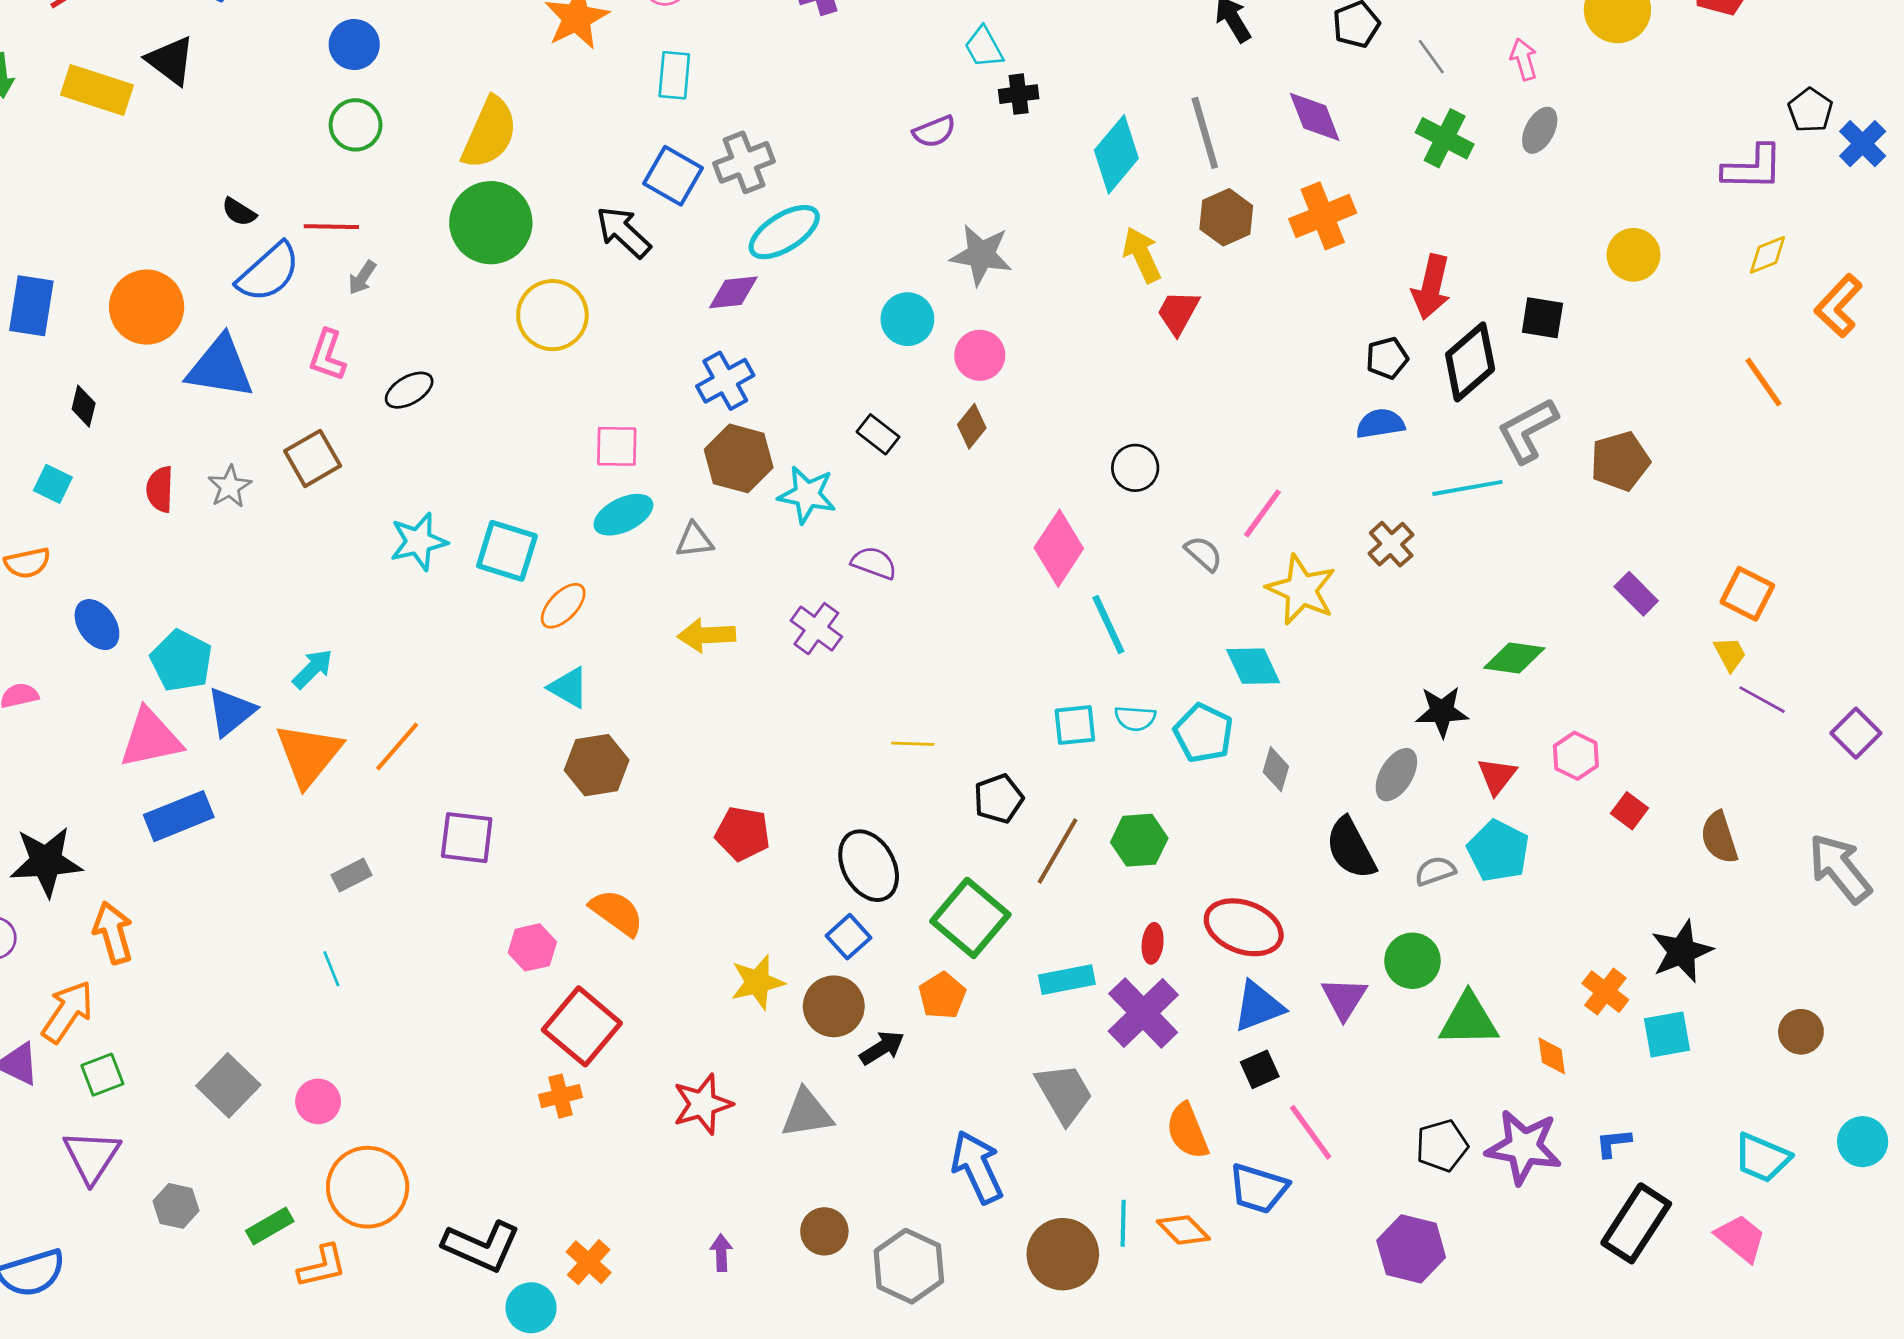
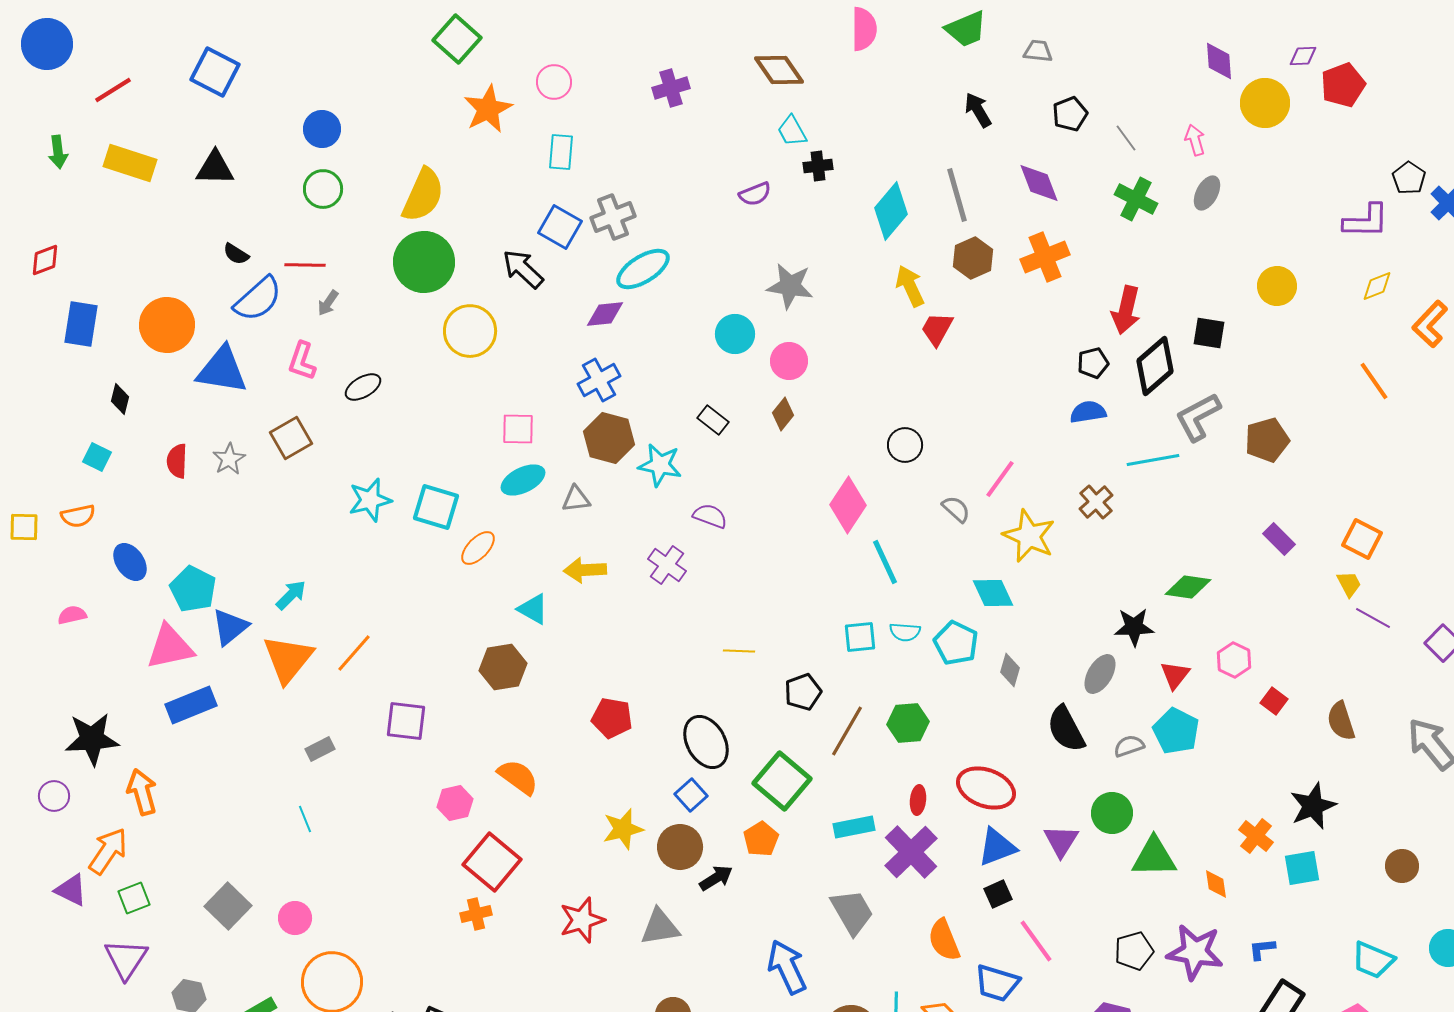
black triangle: (171, 61) -> (215, 168), moved, turned -36
cyan triangle: (569, 688) -> (533, 609), moved

